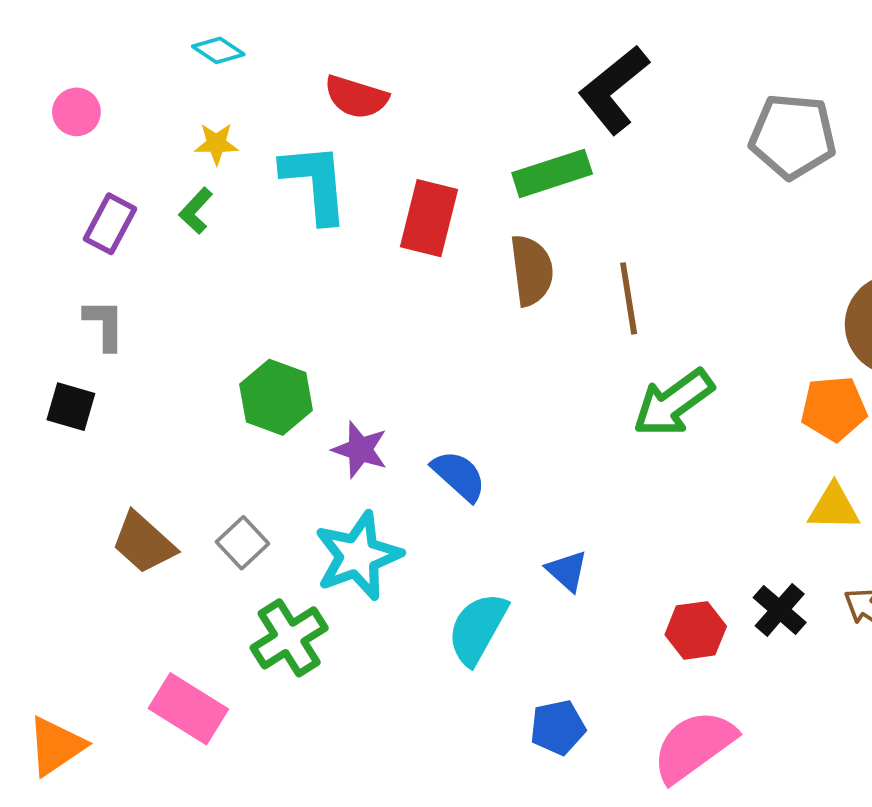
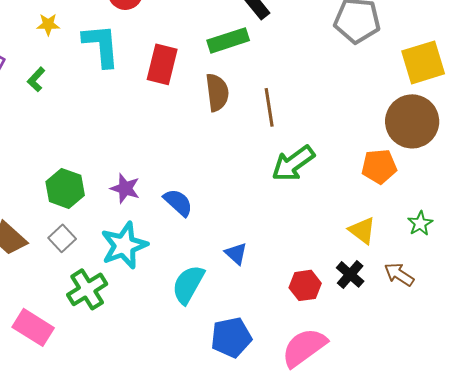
green L-shape: (196, 211) -> (36, 79), moved
green hexagon: (276, 397) -> (65, 188), moved
yellow triangle: (834, 507) -> (362, 230), moved, turned 36
blue pentagon: (558, 727) -> (231, 337), size x1.4

